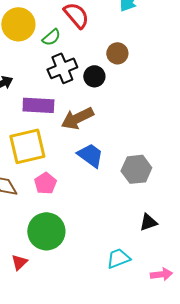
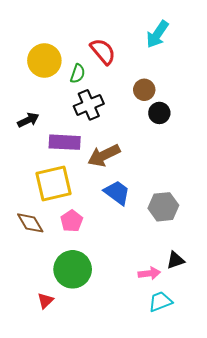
green semicircle: (51, 37) -> (78, 74), turned -30
black circle: (94, 76) -> (159, 113), moved
cyan trapezoid: (118, 258) -> (160, 302), moved
pink arrow: (161, 274) -> (149, 273), moved

